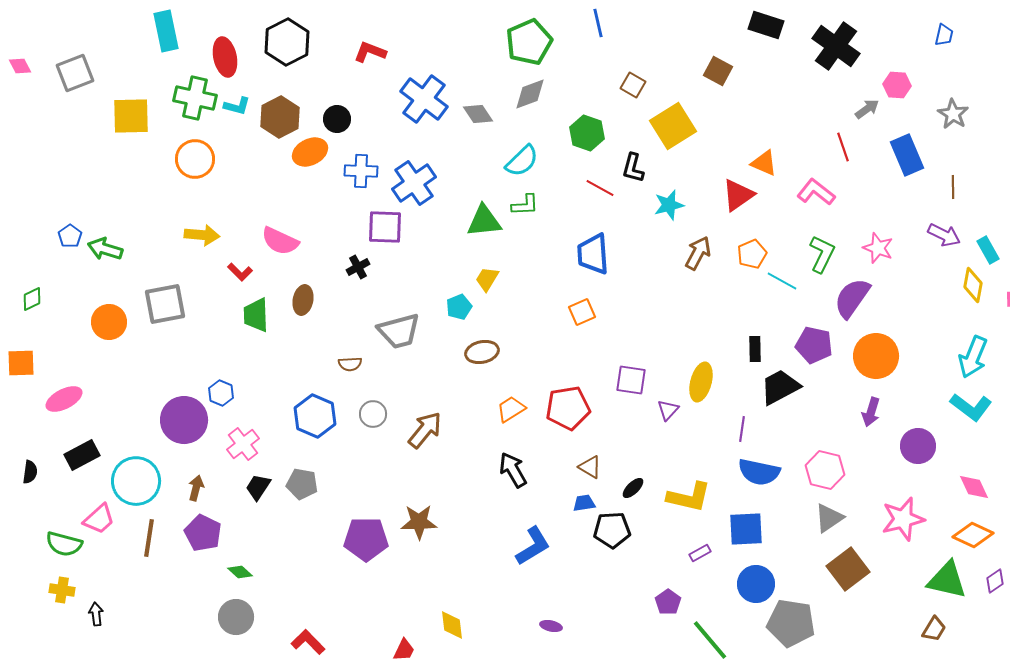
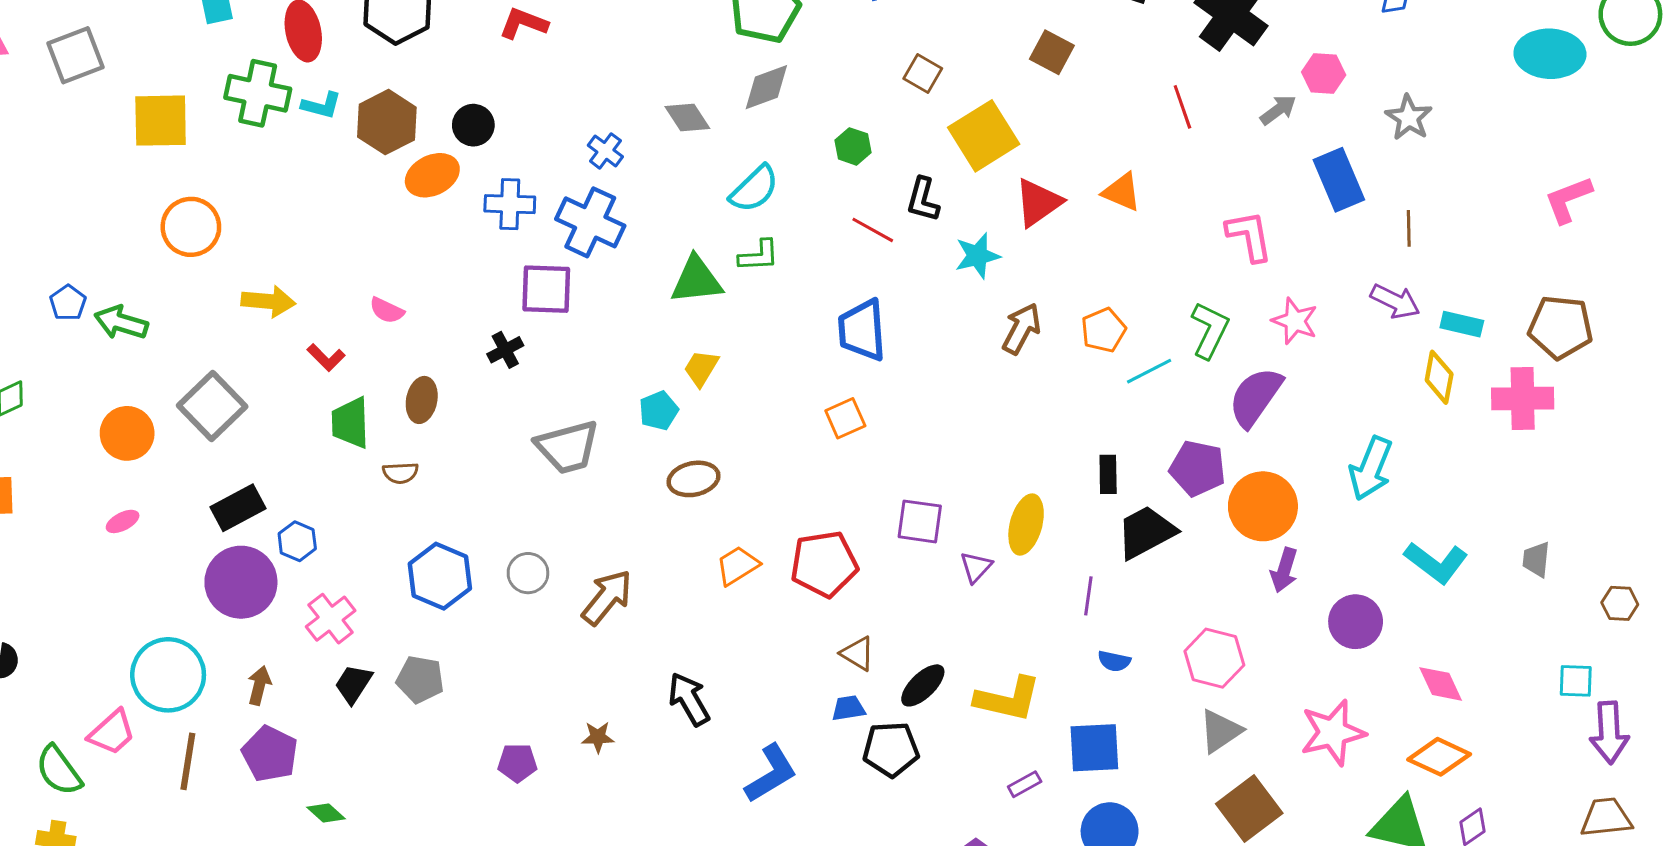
blue cross: (424, 99) -> (605, 151), moved, size x0.5
green hexagon: (587, 133) -> (853, 146), size x0.7
red line: (843, 147) -> (1182, 107), moved
orange circle: (195, 159) -> (191, 227), moved
blue cross: (414, 183) -> (590, 222), turned -30
pink L-shape: (816, 192) -> (1249, 236), moved, turned 42
red triangle: (738, 195) -> (1038, 203), moved
pink semicircle: (280, 241) -> (387, 310), size x0.6
cyan rectangle: (988, 250) -> (1462, 324), turned -48
cyan line: (782, 281) -> (1149, 371), turned -56
gray square: (165, 304) -> (212, 406), turned -33
orange circle: (876, 356) -> (1263, 506), moved
cyan arrow: (973, 357) -> (1371, 468), moved
brown semicircle: (350, 364) -> (400, 473), moved
pink ellipse: (64, 399) -> (123, 521), moved, size x0.6
black rectangle: (82, 455) -> (238, 508), moved
black arrow: (513, 470) -> (689, 699), moved
blue semicircle: (759, 472) -> (1114, 661), size x0.5
black ellipse: (633, 488) -> (923, 685), size x1.4
brown star: (419, 522) -> (598, 737), size x0.6
purple pentagon: (366, 539) -> (517, 763), size x0.6
green semicircle: (64, 544) -> (59, 770), turned 39

